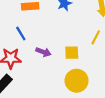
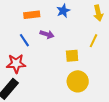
purple arrow: (43, 52) -> (47, 34), moved

